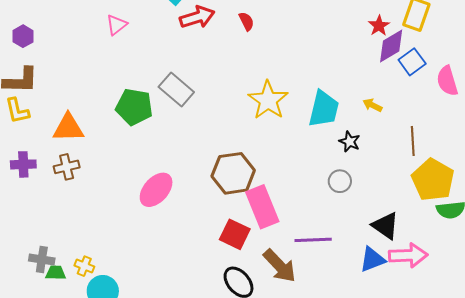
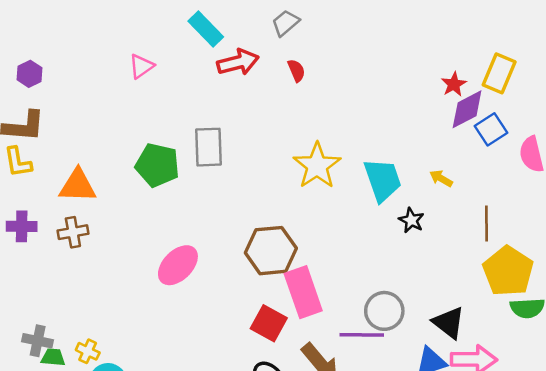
gray rectangle: (176, 89) -> (209, 147), turned 44
cyan trapezoid: (324, 109) -> (383, 180), turned -36
gray circle: (340, 181) -> (384, 311), moved, size x1.4

